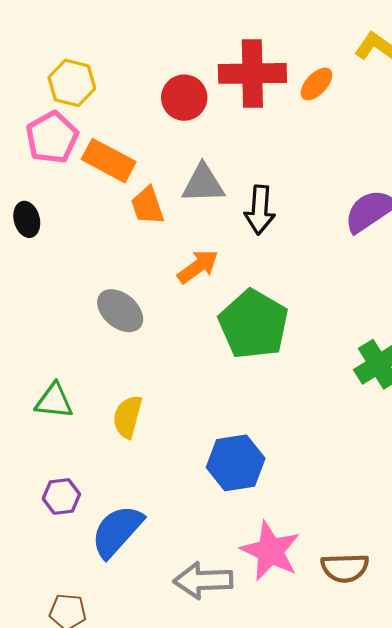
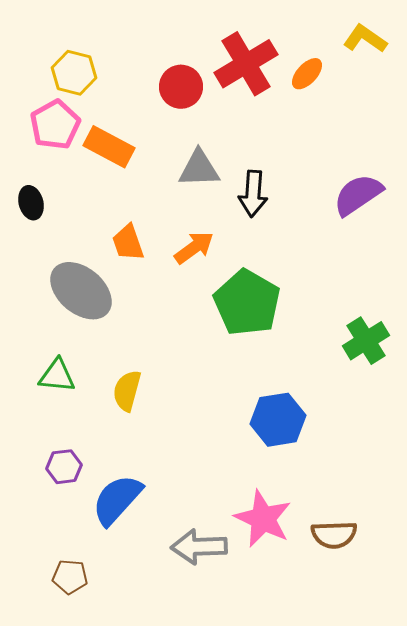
red cross: (252, 73) -> (246, 64), turned -30
orange trapezoid: (147, 206) -> (128, 243), moved
gray ellipse: (120, 311) -> (81, 291), moved, size x1.4
blue hexagon: (236, 463) -> (278, 420), moved

